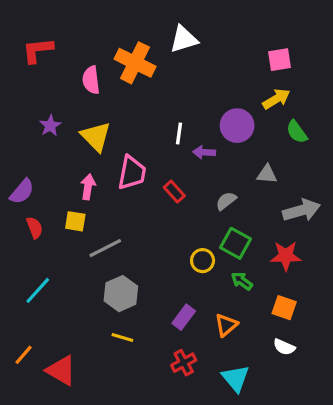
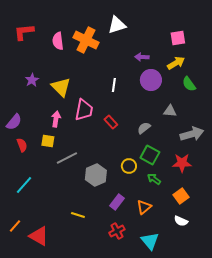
pink semicircle: (91, 80) -> (58, 41), moved
purple arrow: (204, 152) -> (142, 57), moved
gray hexagon: (121, 294) -> (96, 175), moved
orange square: (284, 308) -> (181, 196), turned 35

